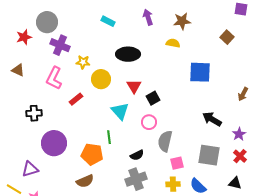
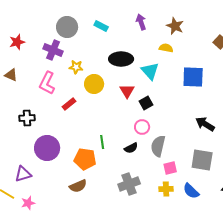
brown star: (182, 21) -> (175, 26), turned 30
gray circle: (47, 22) -> (67, 27), moved
cyan triangle: (120, 111) -> (150, 71), moved
black semicircle: (137, 155) -> (131, 148), moved

